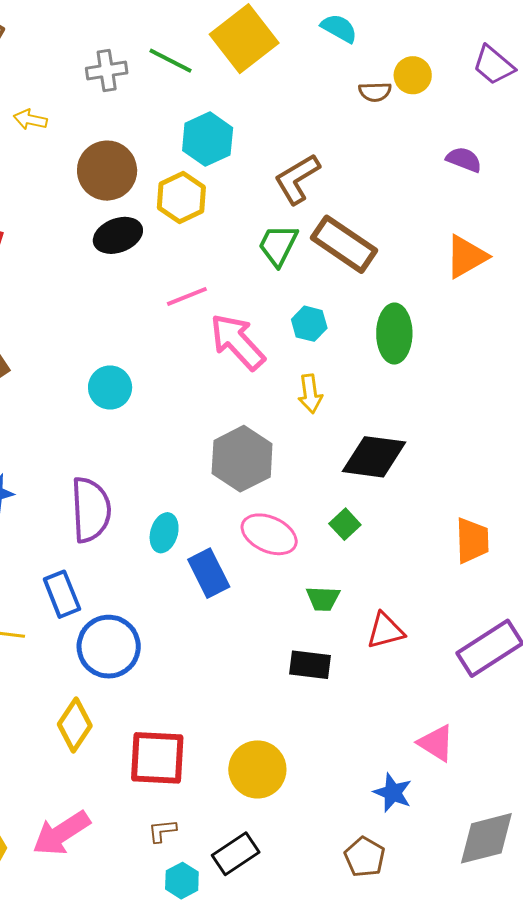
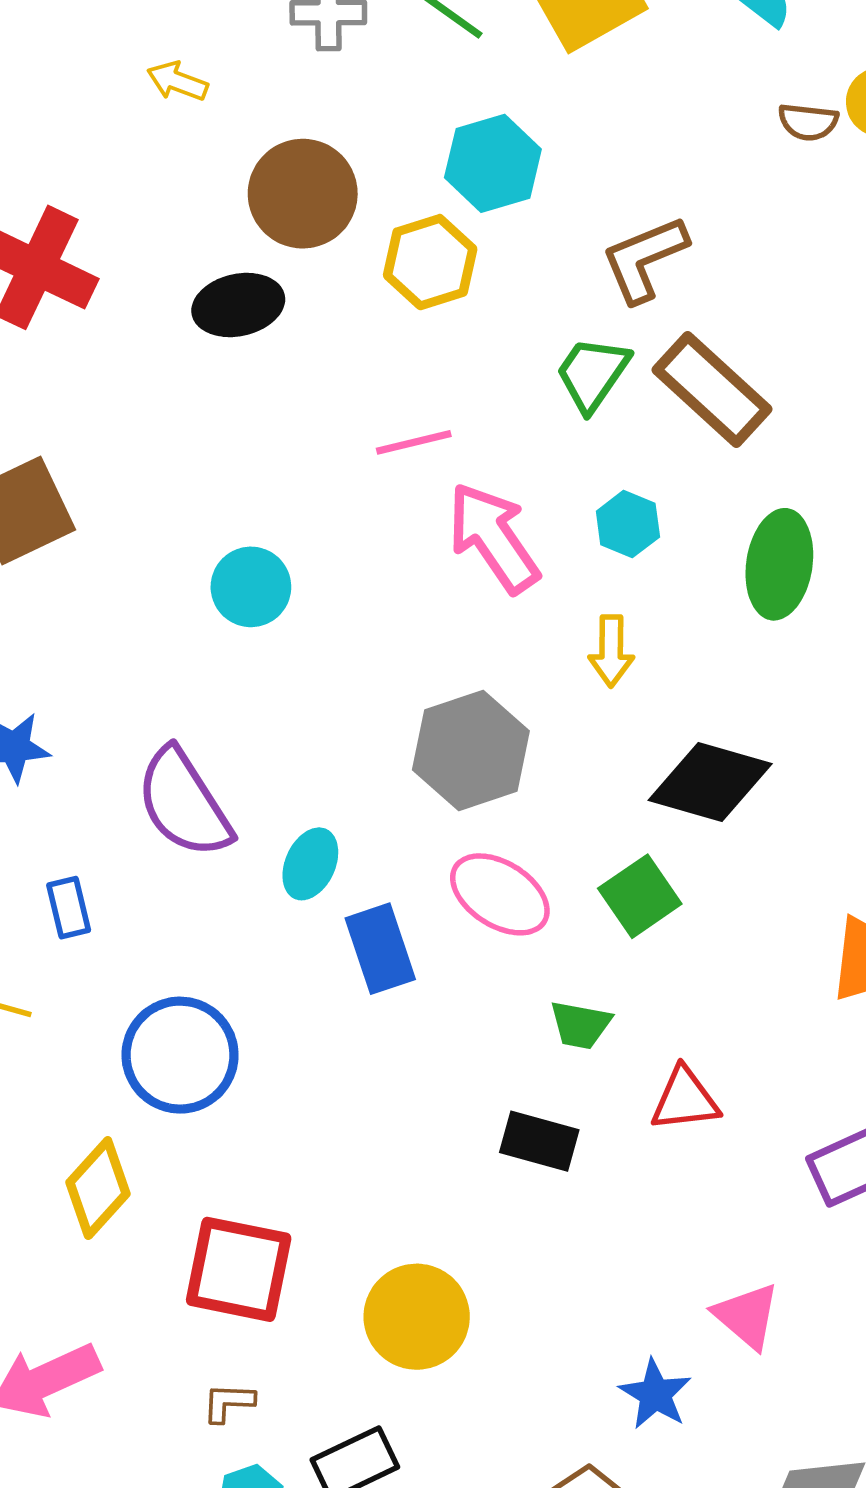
black ellipse: (118, 235) -> (238, 305), moved
purple semicircle: (91, 510) -> (184, 803), turned 142
green square: (345, 524) -> (640, 896), size x1.4
blue rectangle: (62, 594) -> (69, 908), moved, size x0.7

